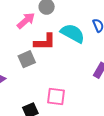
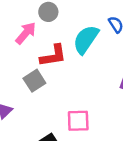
cyan semicircle: (73, 33) -> (86, 39), turned -75

